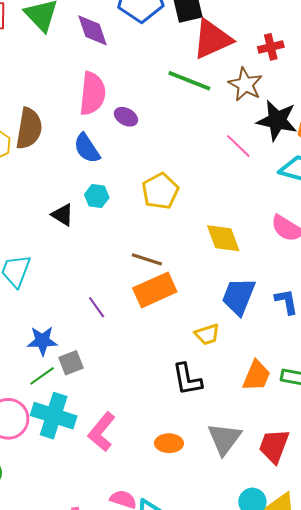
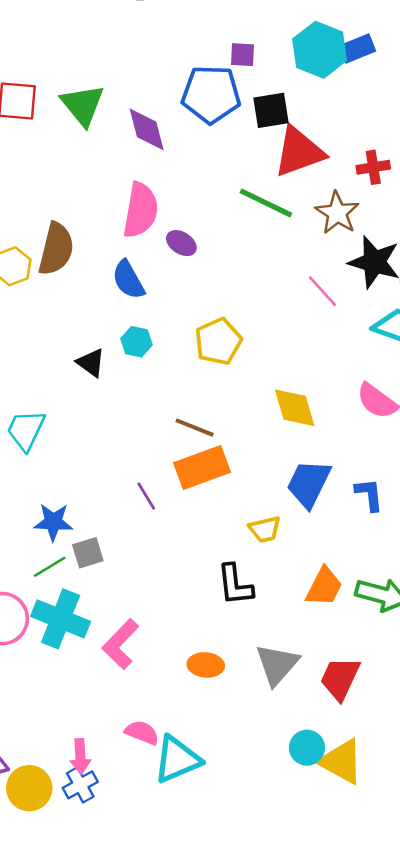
purple line: (97, 307) -> (146, 496), moved

